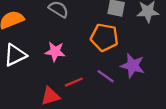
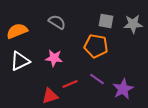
purple star: (133, 66) -> (123, 89), moved, turned 30

